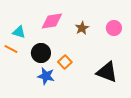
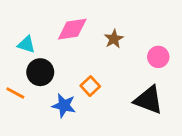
pink circle: (114, 28) -> (158, 57), moved
orange line: (11, 49) -> (15, 93), moved
black circle: (41, 53) -> (40, 72), moved

